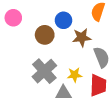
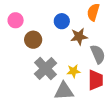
brown circle: (45, 35) -> (33, 40), moved

